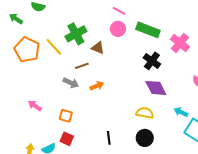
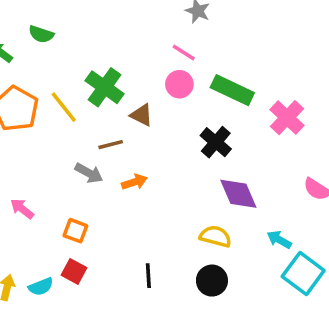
green cross: (76, 34) -> (105, 87), turned -30
black cross: (152, 61) -> (216, 142), moved

